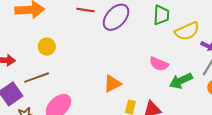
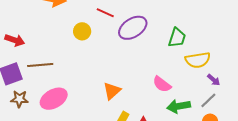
yellow circle: (47, 47) -> (82, 31), moved
orange triangle: (112, 84) -> (112, 91), turned -30

